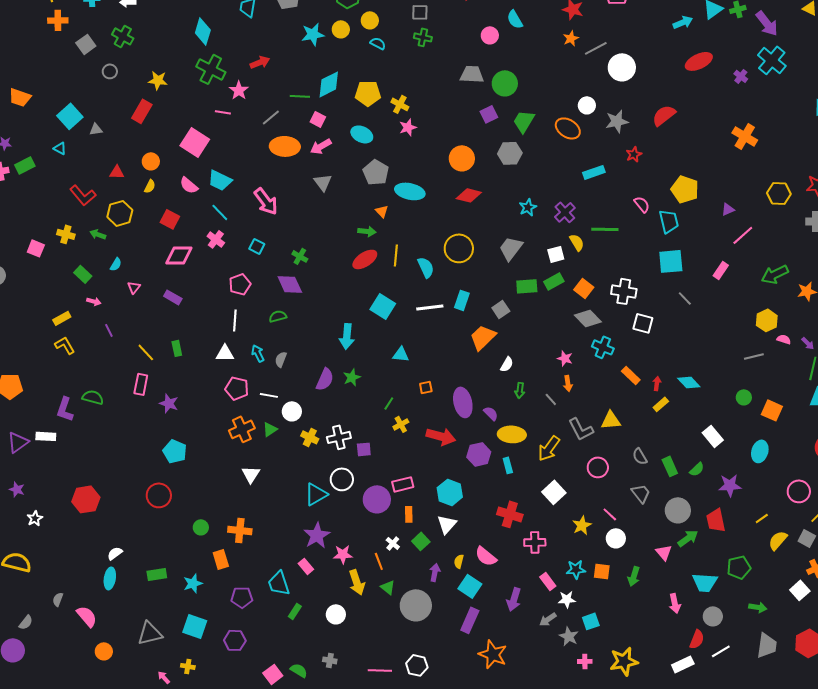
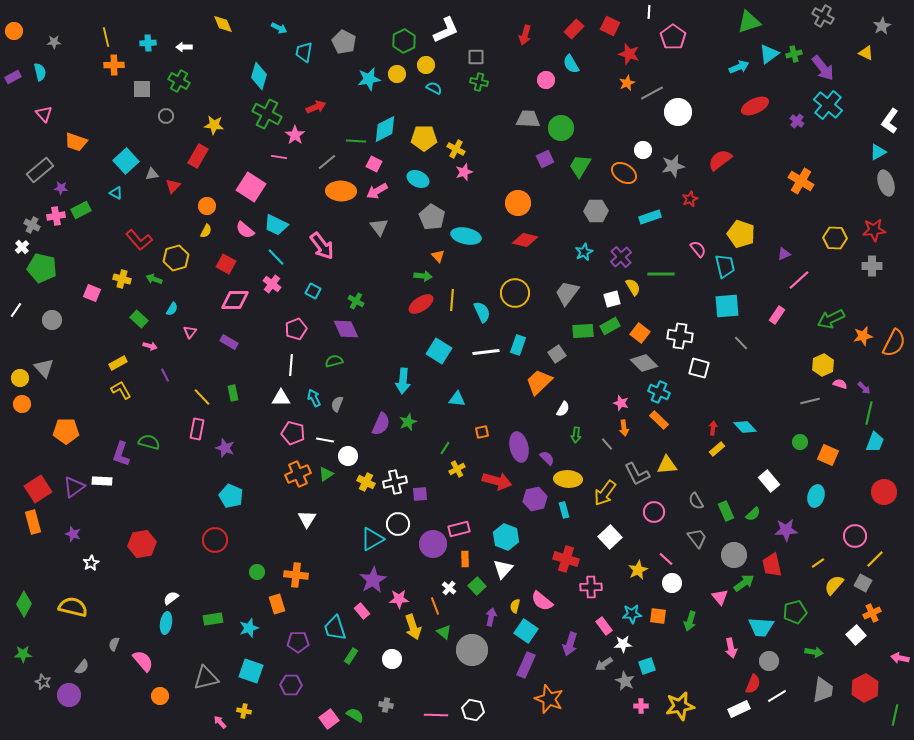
gray square: (86, 44) -> (142, 89), turned 36
gray hexagon: (510, 153) -> (596, 211), moved
red triangle: (117, 172) -> (173, 186), moved, turned -49
orange rectangle: (631, 375) -> (659, 420), moved

